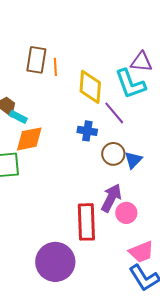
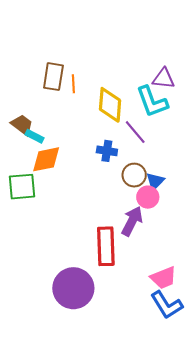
pink circle: (126, 213) -> (148, 197), moved

